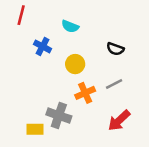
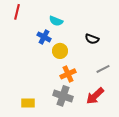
blue cross: (42, 46) -> (44, 37), moved
gray line: (114, 84) -> (103, 69), moved
gray cross: (59, 115) -> (63, 96), moved

